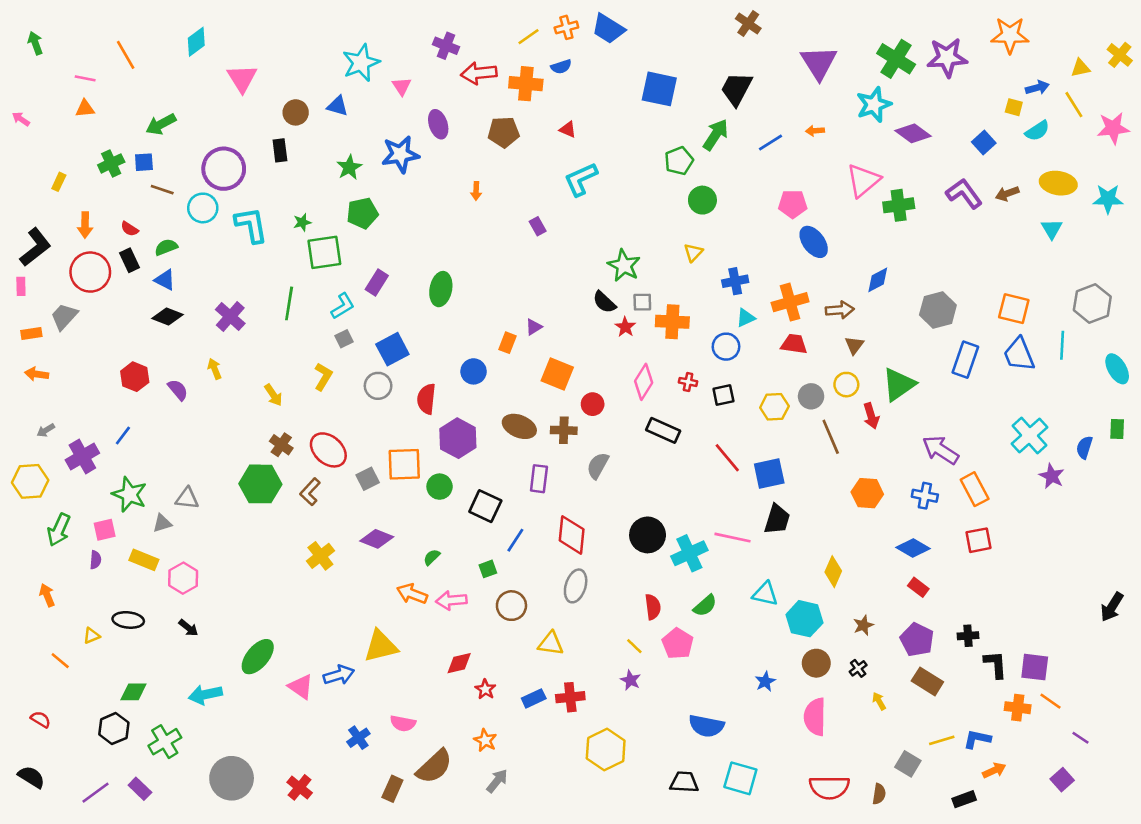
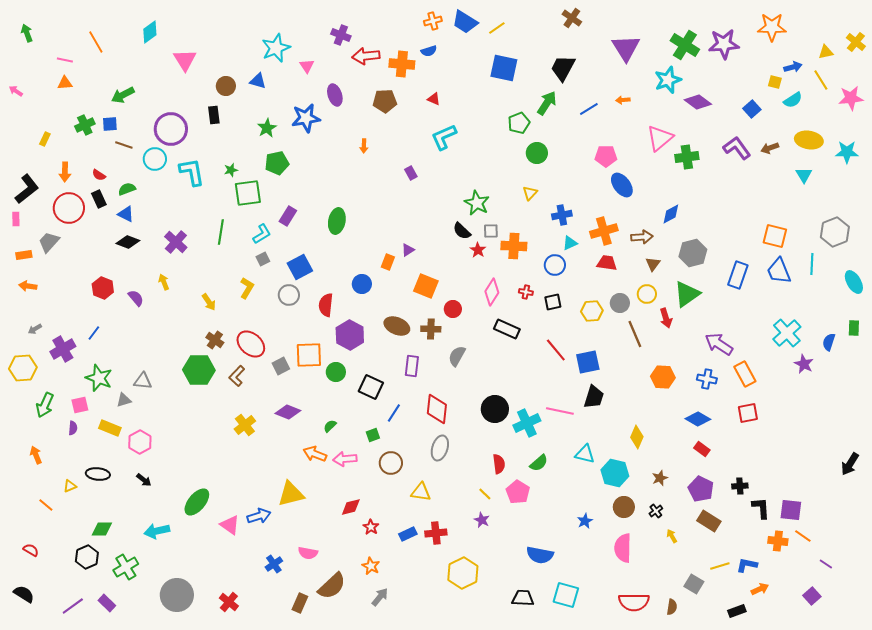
yellow line: (528, 37) -> (497, 28), moved
gray hexagon: (938, 310) -> (693, 253), moved

